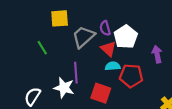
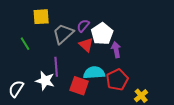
purple semicircle: (105, 28) -> (83, 26), turned 56
purple arrow: (157, 54) -> (116, 50), moved
cyan semicircle: (113, 66) -> (94, 73), moved, size x1.5
red pentagon: (131, 76) -> (117, 80), moved, turned -30

